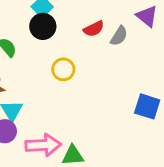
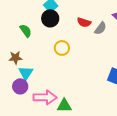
red semicircle: (94, 29) -> (84, 22), turned 40

